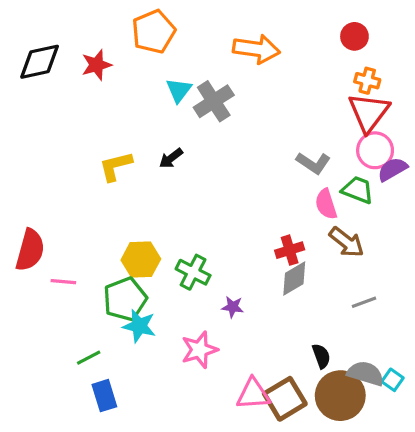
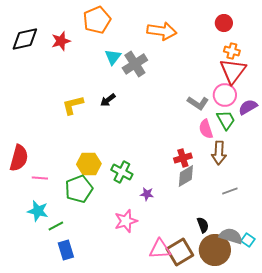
pink circle: (375, 150) -> (225, 95), moved
green trapezoid: (358, 190) -> (226, 120), turned 40
brown arrow: (347, 242) -> (219, 153), turned 55
cyan star: (139, 326) -> (38, 211), moved

